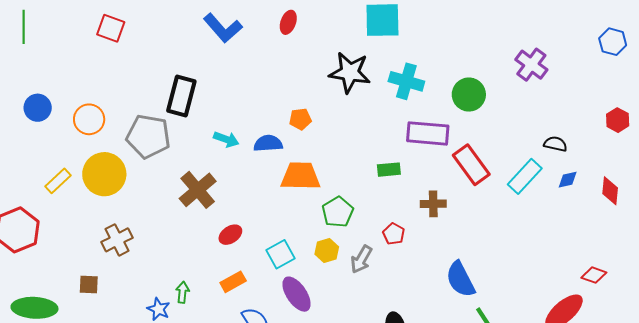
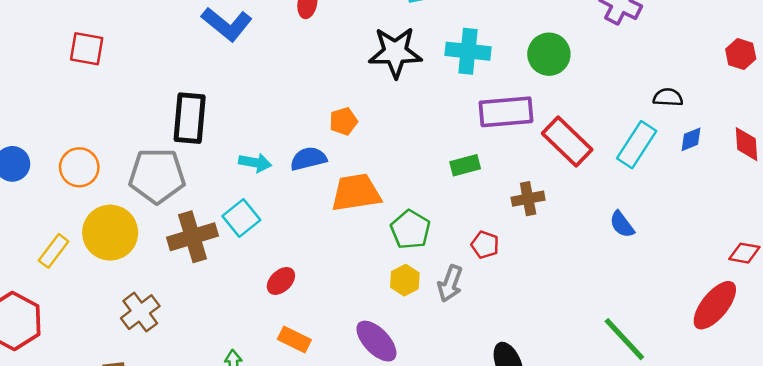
brown cross: (198, 190) -> (192, 237), moved, turned 33
cyan square: (281, 254) -> (241, 218), moved
blue semicircle: (460, 279) -> (622, 224), moved, size x0.6
orange rectangle: (233, 282) -> (294, 339), turned 65

